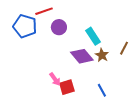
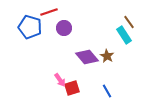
cyan rectangle: (93, 36) -> (124, 35), moved
brown line: (124, 48) -> (129, 22), moved, turned -64

